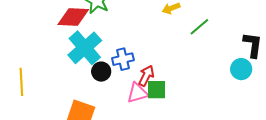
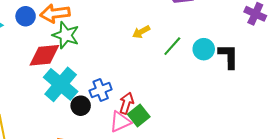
cyan circle: (241, 69) -> (204, 49), moved
green square: (156, 90) -> (139, 115), turned -30

